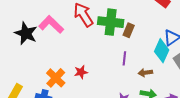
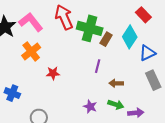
cyan diamond: (162, 51) -> (130, 37), moved
orange cross: (56, 78) -> (31, 51), moved

